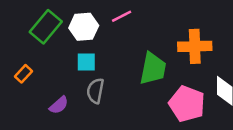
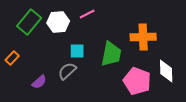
cyan square: (86, 62) -> (77, 51), moved
gray semicircle: (95, 91) -> (67, 71), turned 36

